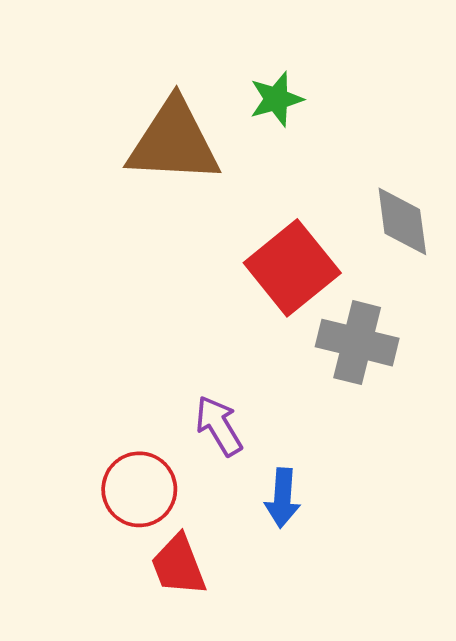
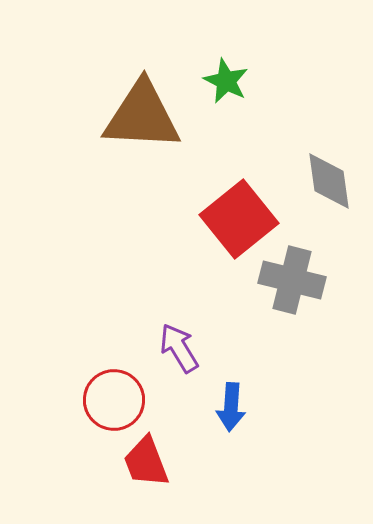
green star: (276, 99) -> (226, 81), turned -30

